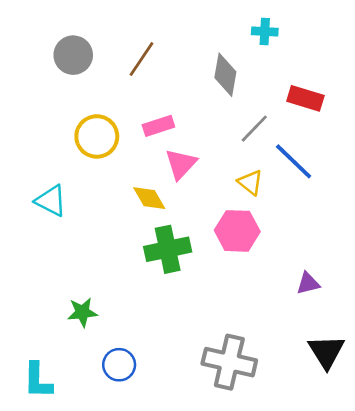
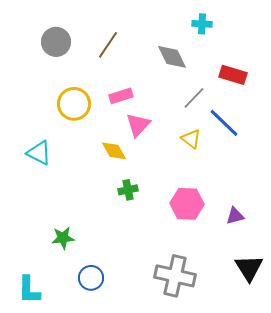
gray diamond: (225, 75) -> (172, 57), turned -36
pink hexagon: (237, 231) -> (187, 204), moved
green cross: (168, 249) -> (128, 190), size x0.6

